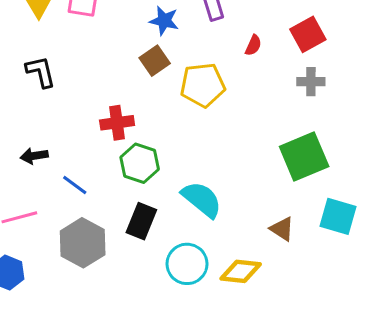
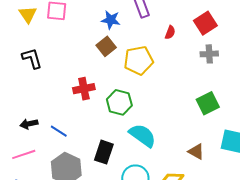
black arrow: (34, 156) -> (29, 124), moved
green square: (304, 157) -> (208, 103), size x0.7
green hexagon: (140, 163) -> (119, 102), moved

